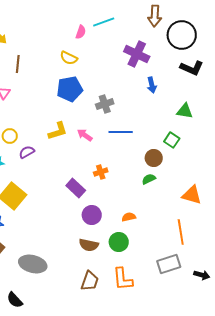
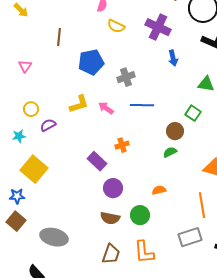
yellow semicircle: (69, 58) -> (116, 26), moved
brown line: (18, 64) -> (59, 37), moved
orange semicircle: (129, 217) -> (159, 190), moved

